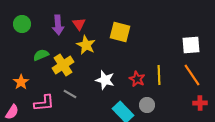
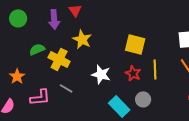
red triangle: (79, 24) -> (75, 10), moved
yellow square: (120, 32) -> (135, 44), moved
yellow cross: (63, 65) -> (59, 59), turned -30

